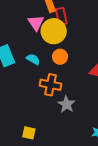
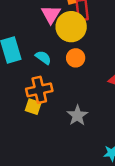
orange cross: (51, 85) -> (39, 90), moved, turned -30
yellow square: (29, 133) -> (33, 107), moved

